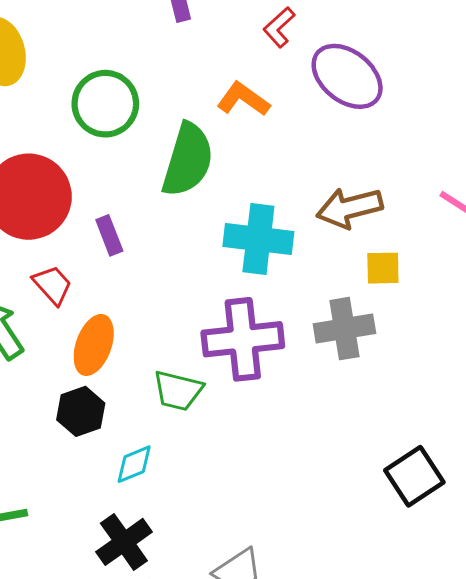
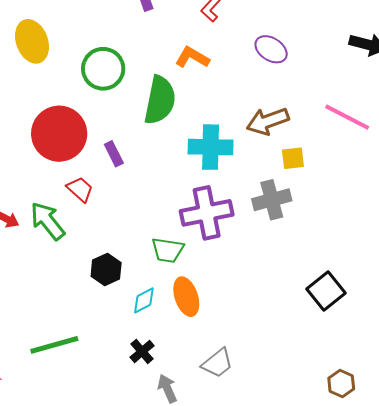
purple ellipse: (347, 76) -> (271, 49), moved, size x0.7
orange ellipse: (94, 345) -> (186, 297), moved, turned -33
black cross: (124, 542) -> (142, 351), size x0.7

